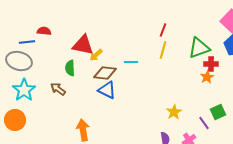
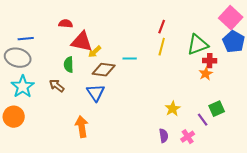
red semicircle: (44, 31) -> (66, 24), moved
blue triangle: (107, 90) -> (96, 93), moved, turned 30

